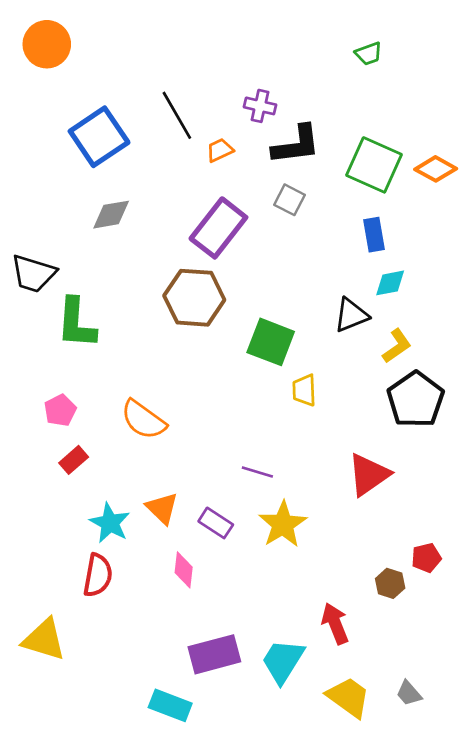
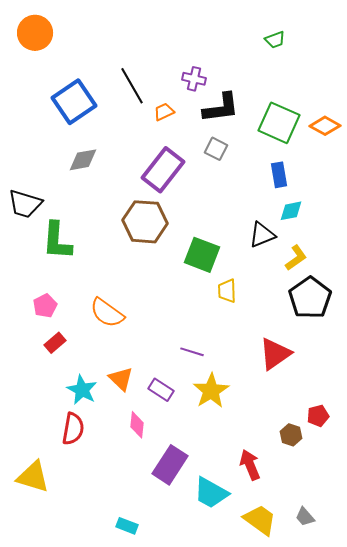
purple rectangle: (214, 654) -> (170, 465), moved, turned -42
cyan trapezoid: (283, 661) -> (211, 493), turned -93
cyan rectangle: (170, 705) -> (127, 526), size x0.7

